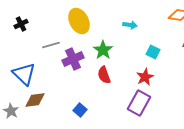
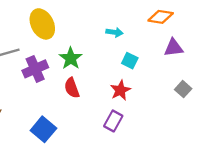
cyan arrow: (130, 25) -> (114, 32), moved
purple rectangle: (139, 103) -> (113, 121), size x0.7
blue square: (80, 110) -> (43, 129), size x1.5

